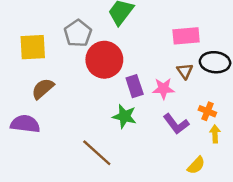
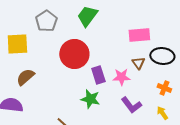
gray pentagon: (78, 33) -> (46, 21), moved
orange cross: (207, 111) -> (164, 88), moved
yellow arrow: (215, 134) -> (162, 113), turned -32

